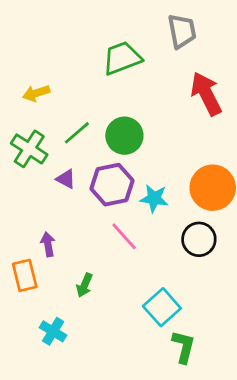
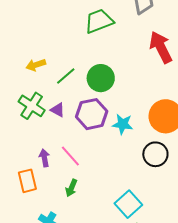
yellow arrow: (36, 93) -> (36, 65), moved
green cross: (29, 149) -> (32, 106), moved
pink line: (124, 236) -> (70, 156), moved

